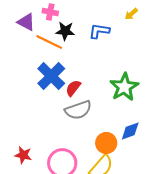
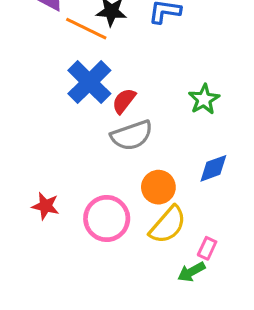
green star: (124, 87) -> (204, 99), size x0.7
orange circle: (106, 143) -> (158, 187), moved

